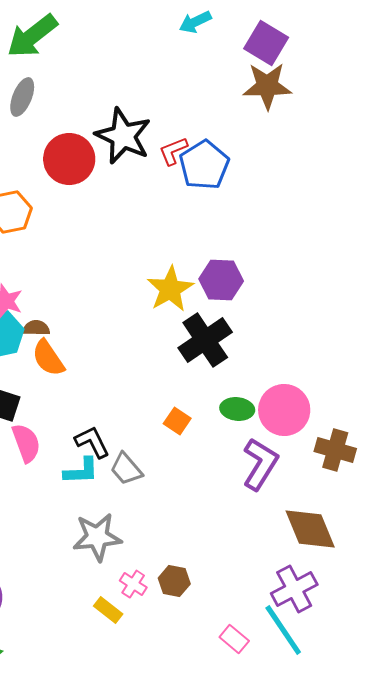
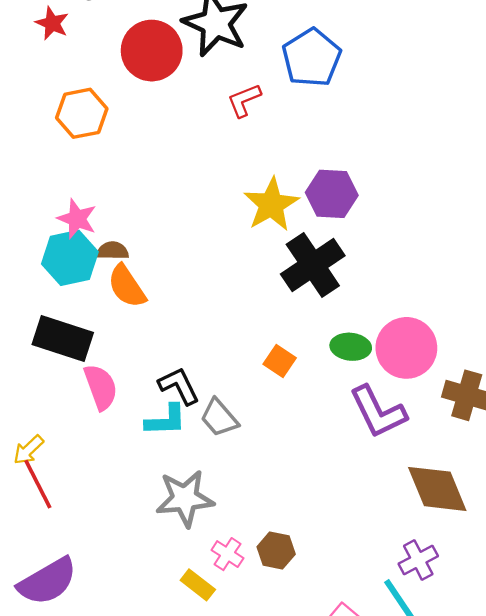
red L-shape: (173, 151) -> (244, 100), moved
purple L-shape: (260, 464) -> (378, 412), turned 122
purple cross: (294, 589) -> (418, 560), size x0.7

